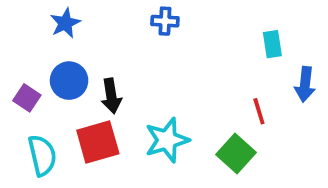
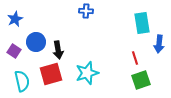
blue star: (65, 23) -> (15, 19), moved
cyan rectangle: (272, 44) -> (142, 23), size x1.5
green square: (236, 153) -> (141, 80), moved, turned 30

